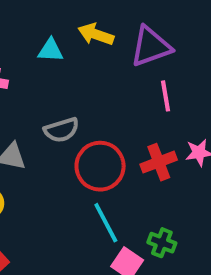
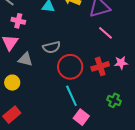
pink line: (165, 96) -> (106, 33), turned -42
green cross: (162, 243) -> (114, 100), moved

